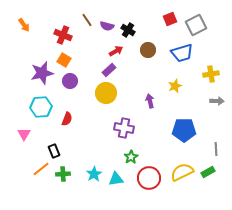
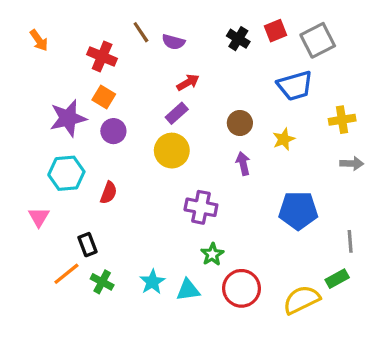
black cross: (128, 30) -> (238, 39), moved
brown circle: (148, 50) -> (240, 123), moved
yellow semicircle: (182, 172) -> (301, 300), moved
green cross: (63, 174) -> (102, 282), turned 32

